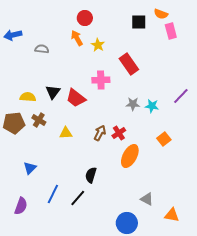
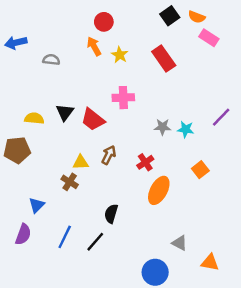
black square: (139, 22) -> (170, 16), moved, turned -35
pink rectangle: (171, 31) -> (209, 38), turned -42
red rectangle: (129, 64) -> (164, 59), moved
brown cross: (39, 120) -> (70, 182), moved
brown arrow: (100, 133) -> (109, 155), moved
purple semicircle: (21, 206) -> (23, 234), moved

